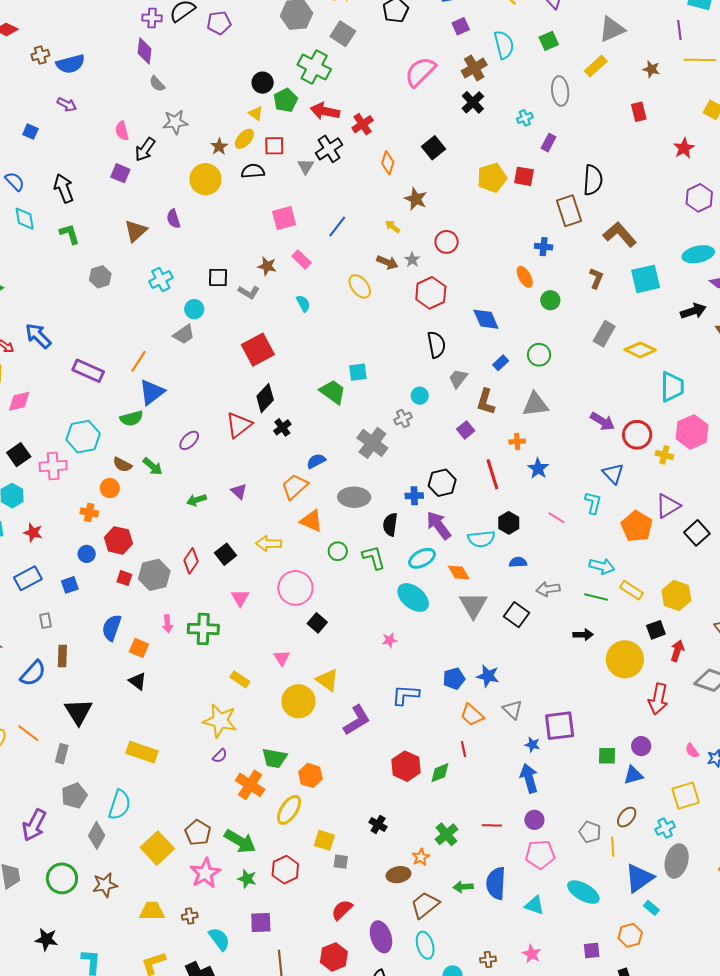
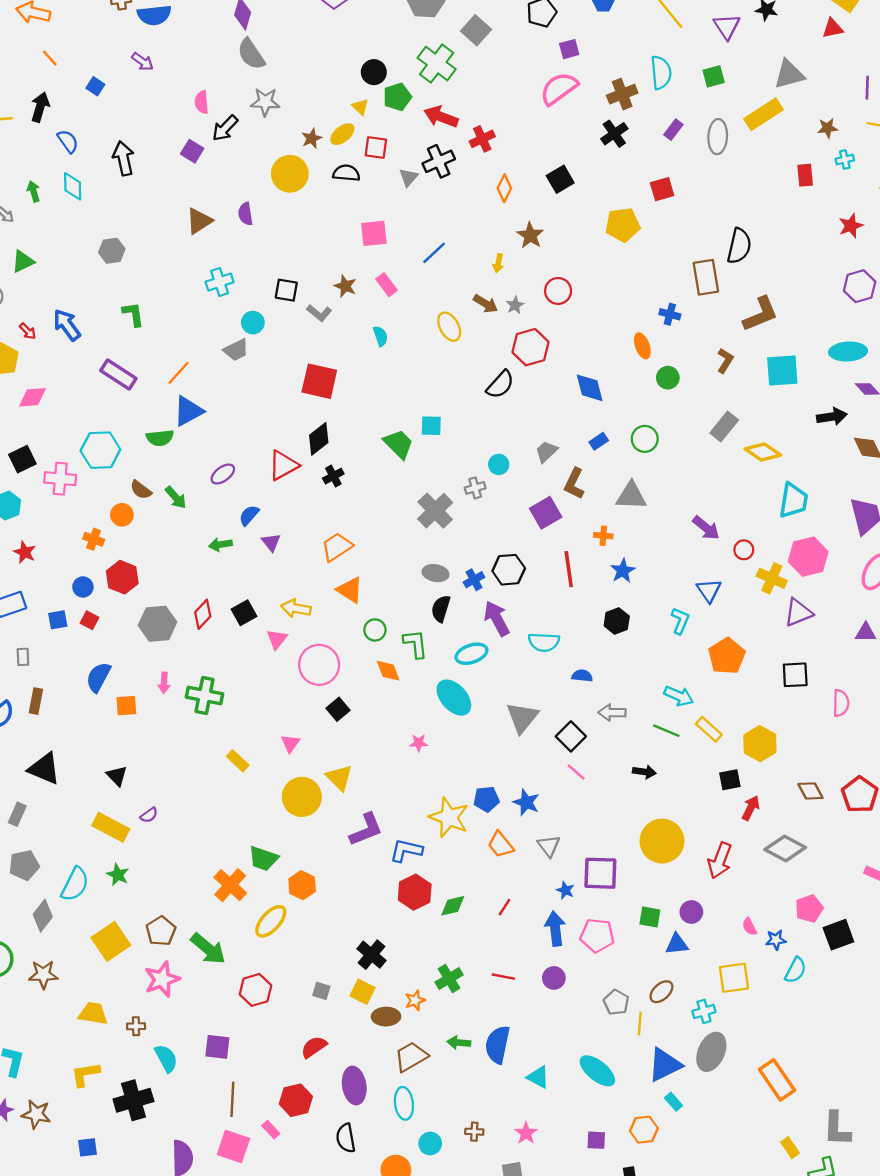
purple square: (461, 26) -> (569, 49), moved
yellow rectangle: (596, 66) -> (764, 114), size x1.4
brown star: (651, 69) -> (828, 128), turned -30
gray semicircle: (157, 84) -> (251, 54), size x1.6
cyan cross: (525, 118) -> (845, 160), moved
purple rectangle: (549, 143) -> (673, 130), moved
red square: (524, 176) -> (662, 189), moved, turned -35
yellow arrow: (393, 227) -> (498, 263), turned -126
green L-shape: (70, 234) -> (133, 314), moved
brown L-shape: (620, 234) -> (760, 314), turned 100
gray hexagon: (100, 277) -> (112, 251), moved
black semicircle: (436, 345) -> (500, 385), moved, turned 44
red square: (258, 350) -> (319, 381), turned 32
purple square: (466, 430) -> (546, 513), size x1.5
red circle: (637, 435) -> (744, 550), size x0.6
yellow cross: (664, 455) -> (772, 578), size x1.4
blue semicircle: (316, 461) -> (249, 515), moved, turned -30
blue cross: (414, 496) -> (474, 580), turned -36
gray ellipse: (354, 497) -> (436, 573), moved, size x0.7
purple triangle: (668, 506) -> (798, 613), moved
pink line: (556, 518) -> (576, 772), moved
black hexagon: (509, 523) -> (617, 621), moved
black square: (697, 533) -> (795, 675), turned 30
orange diamond: (459, 572) -> (388, 671), moved
red square: (124, 578) -> (89, 620), moved
pink triangle: (240, 598) -> (277, 639), moved
orange square: (139, 648) -> (126, 706), turned -36
yellow circle: (625, 659) -> (662, 841), moved
black triangle: (137, 681) -> (117, 776), moved
blue L-shape: (405, 695) -> (406, 850), moved
black triangle: (78, 712) -> (44, 769), turned -44
yellow star: (220, 721) -> (449, 817), moved
red line: (463, 749) -> (504, 907), moved, turned 35
purple semicircle: (220, 756) -> (149, 815), moved
black cross: (378, 824) -> (371, 955), size x1.4
yellow square: (324, 840) -> (363, 992), moved
pink pentagon: (540, 854) -> (597, 935), moved
green star: (247, 879) -> (118, 875), moved

